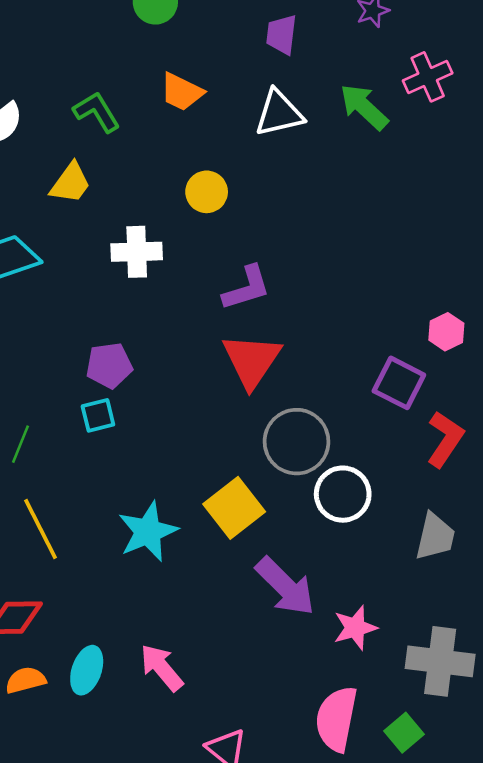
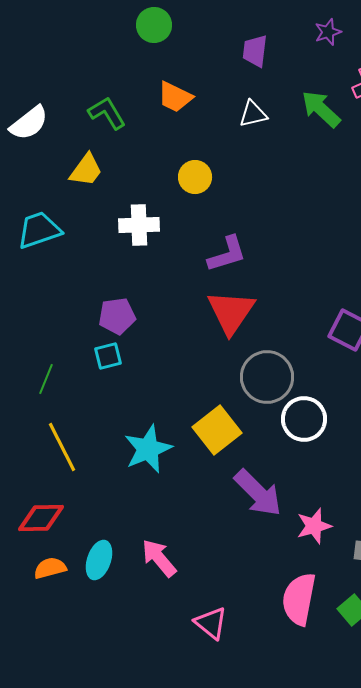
white triangle: (279, 113) -> (253, 114), size x0.7

